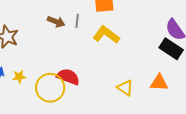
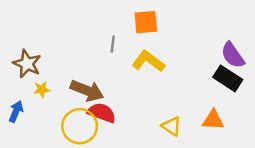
brown arrow: (56, 22) -> (87, 91), moved, size x1.5
yellow star: (19, 77) -> (42, 89), moved

